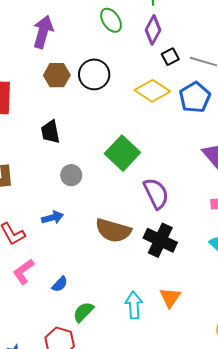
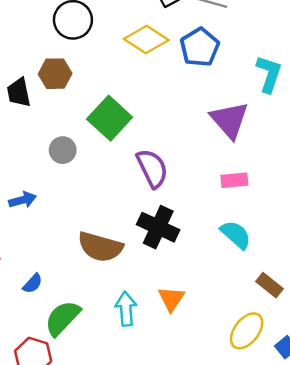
brown hexagon: (57, 75) -> (55, 74), moved
gray circle: (71, 175) -> (63, 150), moved
brown semicircle: (113, 230) -> (100, 247), moved
green semicircle: (83, 312) -> (63, 318), size x1.4

